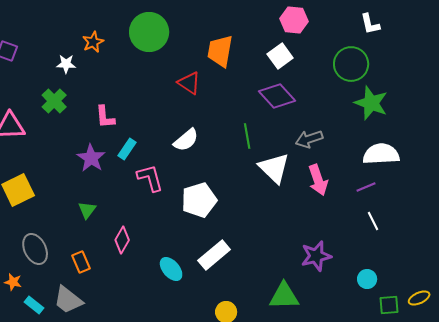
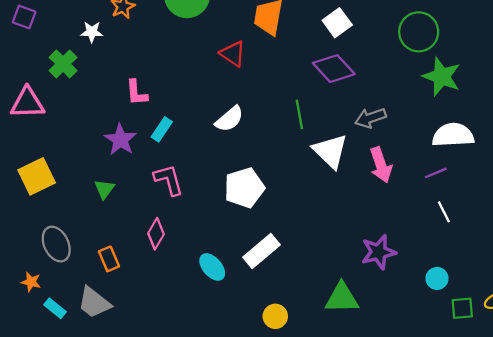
green cross: (54, 101) -> (63, 64), moved
pink L-shape: (150, 178) -> (169, 180), moved
green triangle: (87, 210) -> (104, 189), moved

